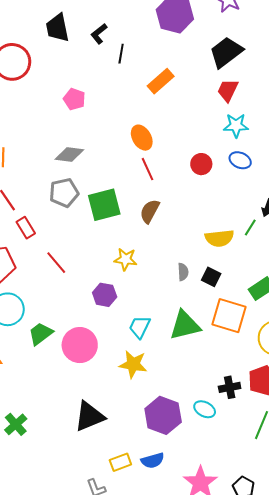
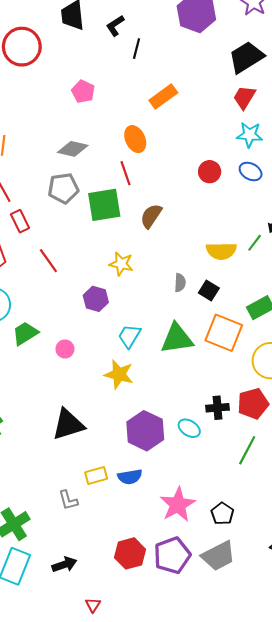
orange rectangle: (161, 81) -> (163, 97), moved
orange ellipse: (142, 138) -> (135, 139), moved
red line: (147, 169) -> (126, 173), moved
pink circle: (80, 345) -> (65, 349), size x0.5

